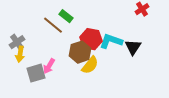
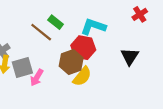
cyan L-shape: (111, 41) -> (93, 27), moved
gray square: (36, 73) -> (22, 68), moved

